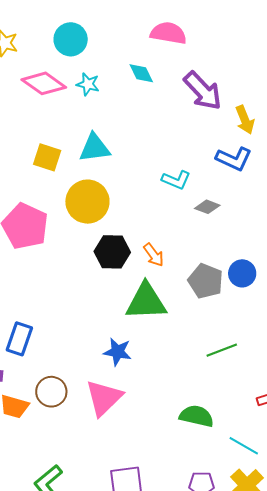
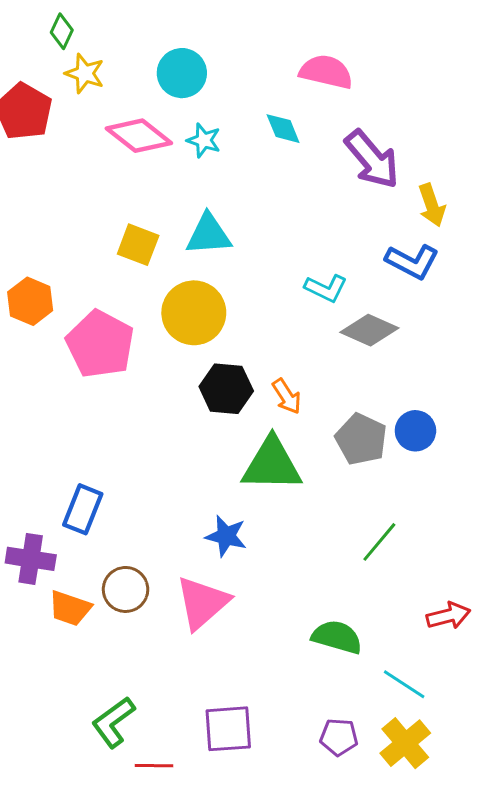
gray diamond: (207, 207) -> (369, 330), size x1.5
green line: (222, 350) -> (379, 542), turned -32

